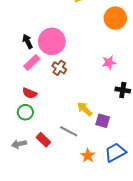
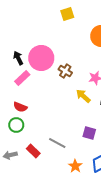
brown cross: (59, 68) -> (65, 71), moved
yellow arrow: (85, 109) -> (83, 96), moved

